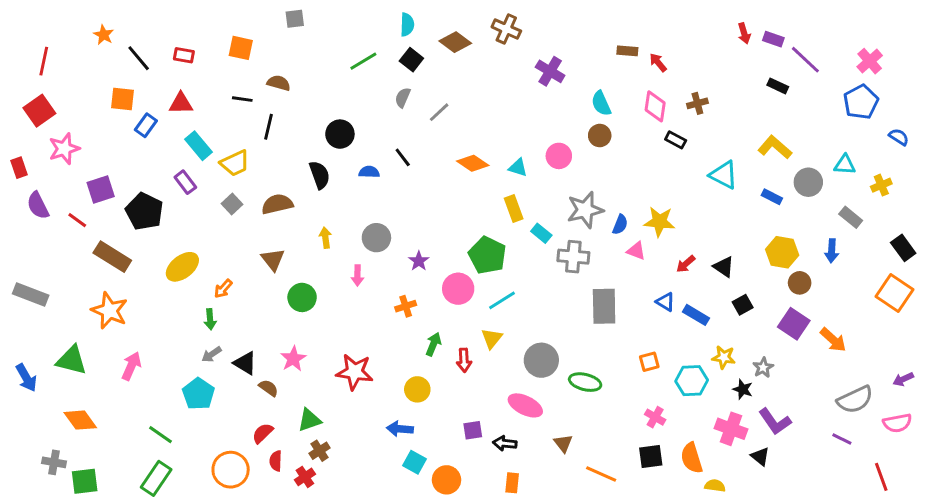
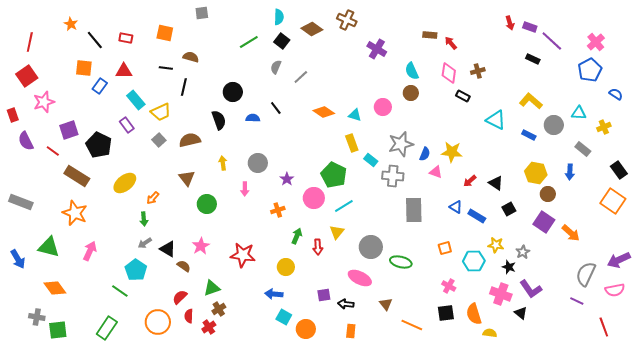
purple arrow: (903, 379) -> (619, 260), size x1.6
gray semicircle: (855, 400) -> (586, 274), turned 140
green line: (161, 435) -> (120, 291), moved

